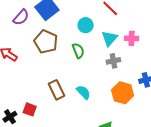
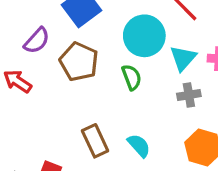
purple semicircle: (21, 17) -> (37, 41), moved
cyan circle: (86, 25) -> (144, 36), size x1.6

